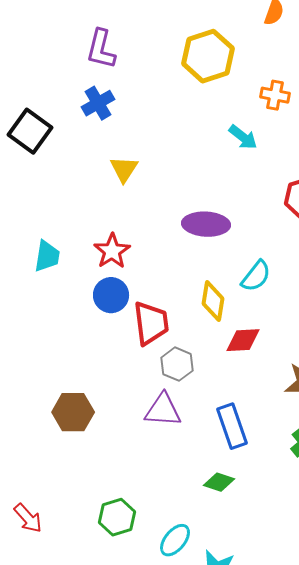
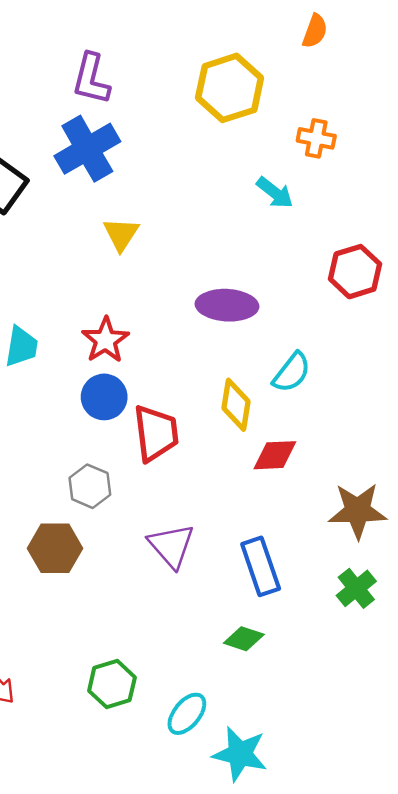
blue cross: (98, 103) -> (87, 149), size x1.5
gray hexagon: (177, 364) -> (90, 486), moved
purple triangle: (163, 410) -> (171, 546), turned 45

